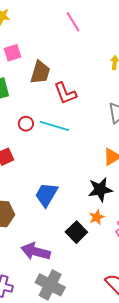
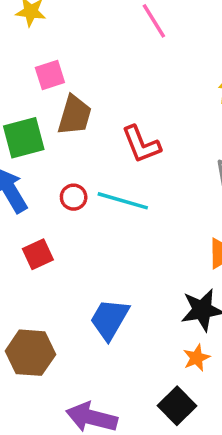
brown trapezoid: (40, 72) -> (75, 115), moved
black square: (76, 232) -> (177, 406), moved

